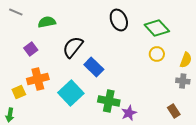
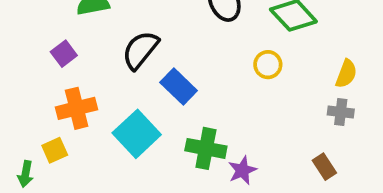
yellow circle: (157, 54) -> (268, 65), moved
yellow square: (19, 92) -> (55, 150), moved

